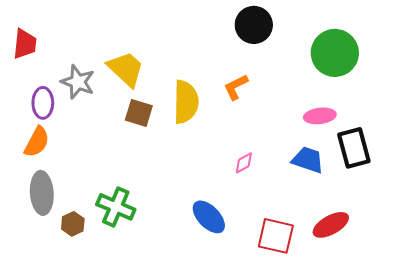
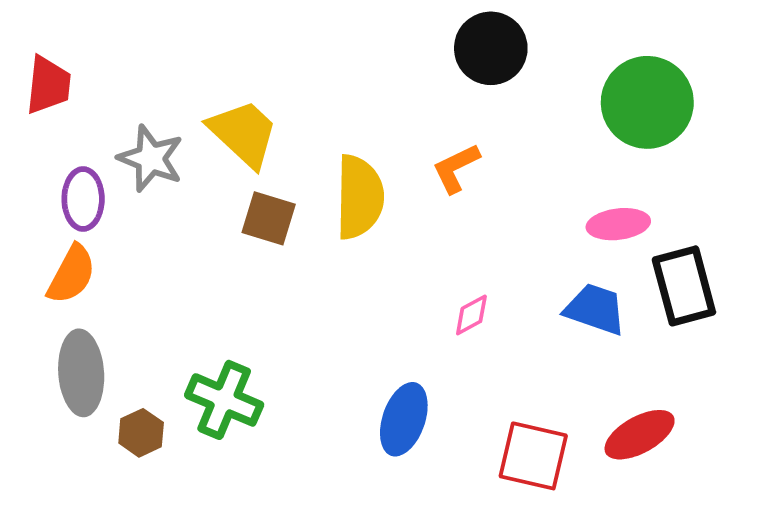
blue ellipse: (209, 217) -> (404, 419), turned 63

